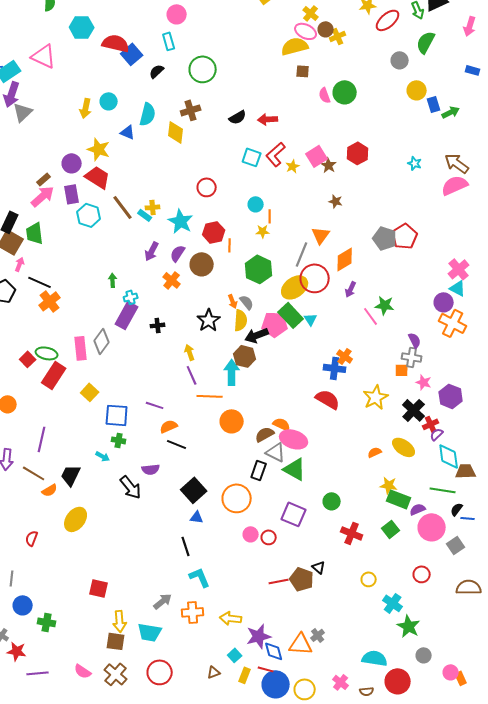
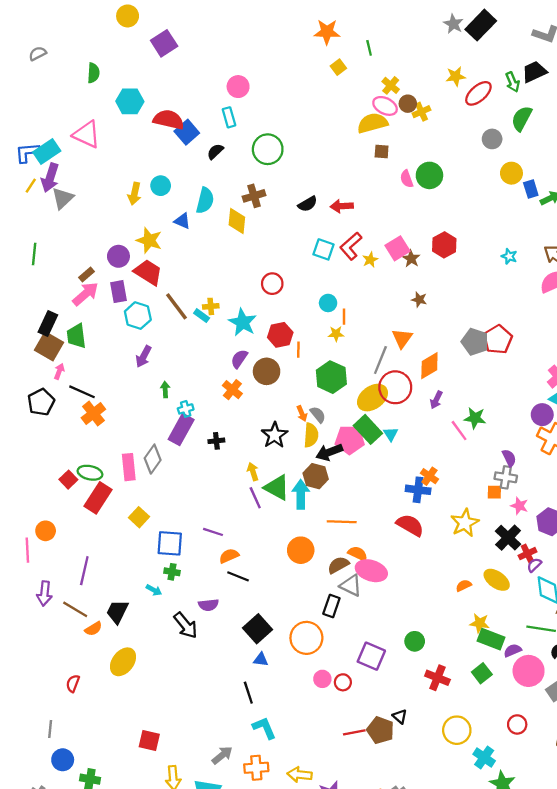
purple arrow: (152, 251) -> (144, 357), moved
orange line: (210, 396) -> (342, 522), moved
green triangle: (295, 469) -> (277, 488), moved
yellow circle: (369, 579) -> (457, 730), size x1.6

